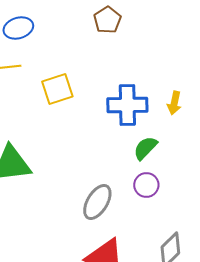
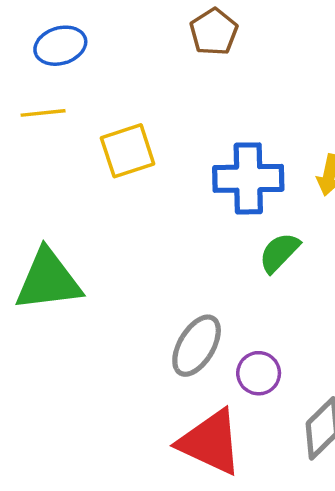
purple circle: (146, 185) -> (259, 373), moved

